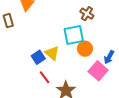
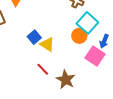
cyan square: (74, 35) -> (87, 23), moved, turned -30
blue square: (38, 57) -> (34, 37), moved

